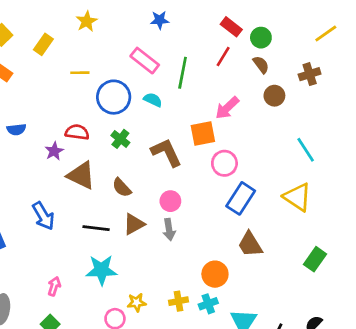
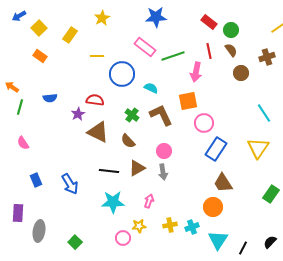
blue star: (160, 20) -> (156, 17), size x1.5
red line: (223, 57) -> (209, 51), moved, turned -42
green line: (183, 73) -> (173, 56), turned 60
cyan semicircle: (153, 100) -> (151, 88), moved
pink arrow: (227, 108) -> (196, 72), moved, turned -36
green cross: (120, 139) -> (132, 115), moved
yellow triangle: (297, 197) -> (258, 148), turned 30
blue arrow: (43, 216) -> (70, 184), moved
orange circle: (215, 274) -> (213, 207), moved
pink arrow: (54, 286) -> (149, 201), moved

